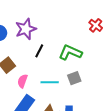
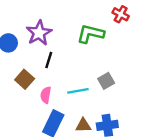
black line: (39, 51) -> (49, 60), moved
green L-shape: (70, 52) -> (91, 34), moved

